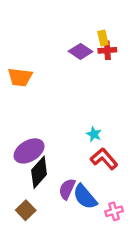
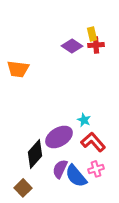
purple ellipse: (29, 151) -> (59, 137), moved
pink cross: (114, 211) -> (96, 169), moved

